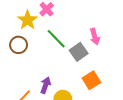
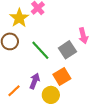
green line: (56, 39) -> (40, 50), moved
orange square: (91, 80) -> (62, 77), moved

